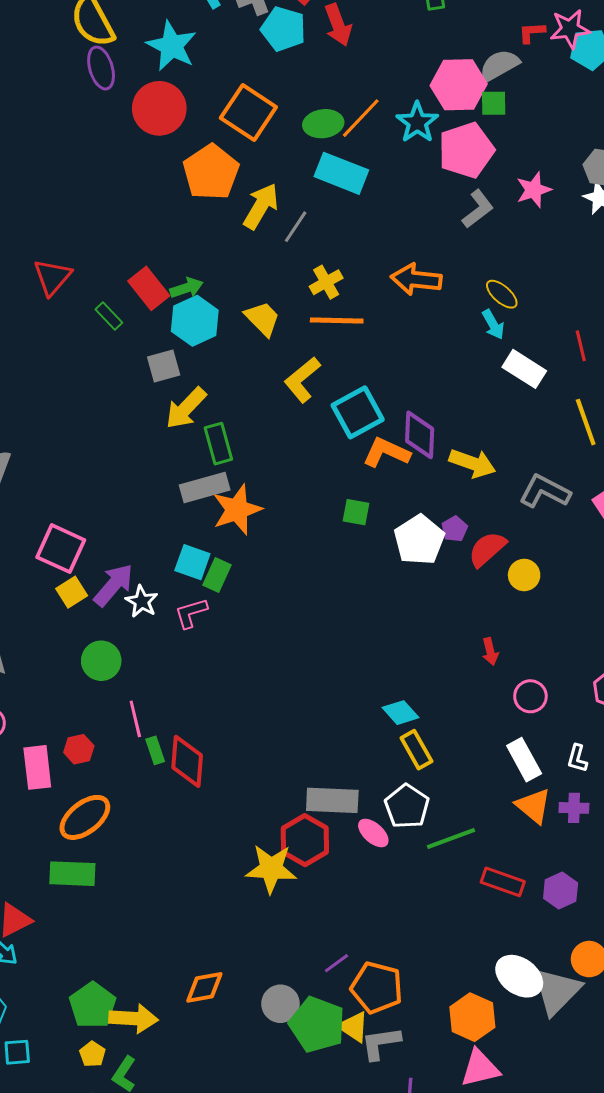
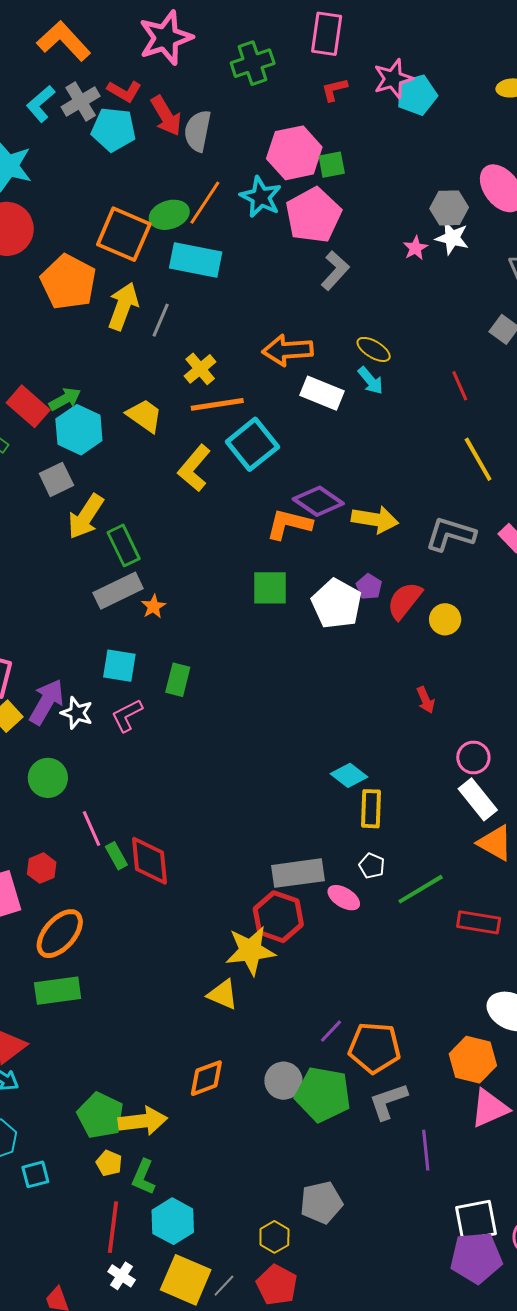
red L-shape: (532, 32) -> (334, 90), moved
gray semicircle: (499, 65) -> (198, 131), moved, turned -39
orange square: (248, 112) -> (124, 234), moved
pink star: (534, 190) -> (415, 248), moved, size x0.7
white rectangle: (524, 369) -> (322, 393), moved
cyan square: (358, 412) -> (252, 444), moved
purple diamond: (420, 435) -> (318, 501), turned -48
orange star: (237, 510) -> (154, 606), size x0.5
green square: (356, 512) -> (270, 588), size x1.4
green rectangle: (217, 575) -> (178, 680), moved
pink circle: (530, 696) -> (473, 757), moved
yellow rectangle: (416, 750) -> (371, 809), turned 42
white pentagon: (407, 806) -> (372, 866), size x0.6
yellow triangle: (354, 1027) -> (223, 994), moved

